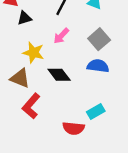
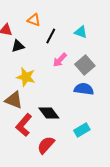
pink arrow: (61, 36) -> (60, 60), moved
black diamond: (59, 75) -> (49, 113), moved
red semicircle: (73, 128) -> (46, 145), moved, turned 126

